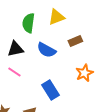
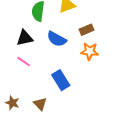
orange star: (84, 73) -> (90, 51), moved, turned 30

